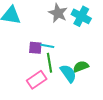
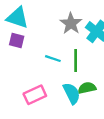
purple square: (35, 48) -> (17, 40), moved
green line: (49, 63) -> (76, 61), moved

